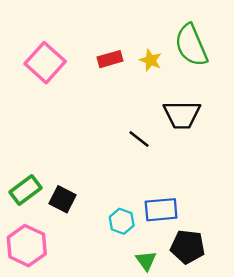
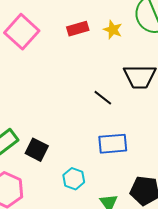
blue rectangle: (161, 210) -> (113, 144), moved
cyan hexagon: (122, 221) -> (74, 179), moved

